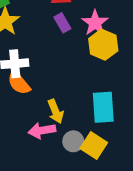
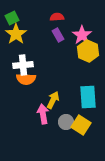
orange semicircle: (19, 83) -> (26, 79), turned -48
yellow arrow: (56, 111) -> (53, 100), turned -132
pink arrow: (42, 130) -> (43, 114), turned 90

